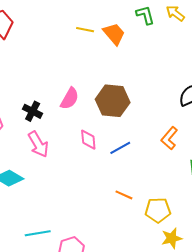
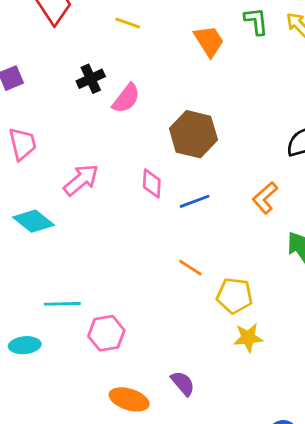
yellow line: (85, 30) -> (128, 23), moved
pink semicircle: (70, 99) -> (126, 98), moved
black cross: (33, 111) -> (91, 79), moved, turned 30
pink arrow: (38, 144) -> (81, 180), turned -108

